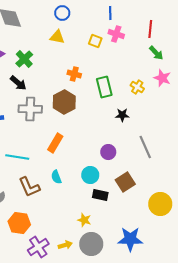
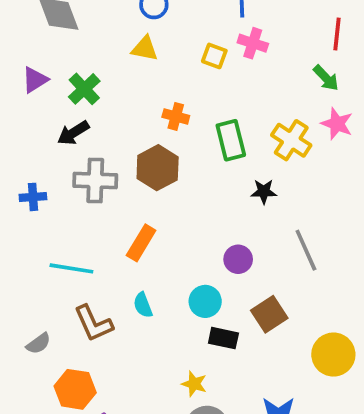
red line: (150, 29) -> (337, 34), moved
black arrow: (18, 83) -> (73, 133), turned 108
yellow cross: (137, 87) -> (291, 140), size x1.5

